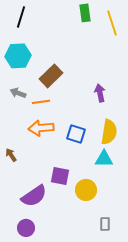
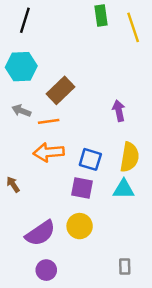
purple square: (60, 176) -> (82, 188), moved
yellow circle: (86, 190) -> (80, 226), moved
purple circle: (26, 228) -> (46, 270), moved

